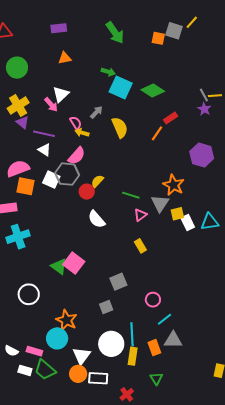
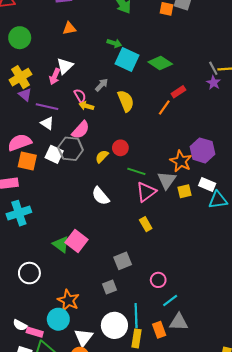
pink arrow: (51, 105) -> (55, 76), turned 63
purple hexagon: (202, 155) -> (202, 150), moved
red circle: (87, 192) -> (120, 148), moved
pink triangle: (140, 215) -> (146, 192), size x1.5
white rectangle: (188, 223) -> (207, 185), moved, turned -42
white semicircle: (11, 351) -> (20, 325), moved

